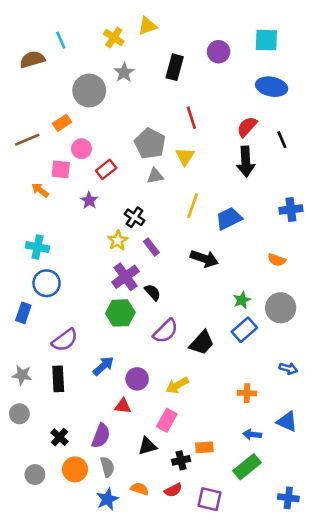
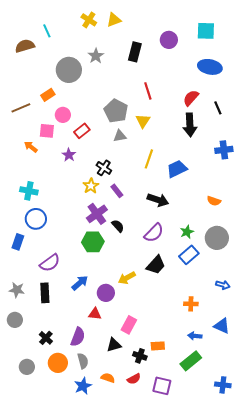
yellow cross: (114, 38) -> (89, 20), moved
blue cross: (291, 209) -> (224, 150), moved
purple semicircle: (166, 331) -> (154, 233), moved
yellow arrow: (177, 385) -> (127, 278), moved
black cross: (181, 460) -> (140, 356), turned 32

